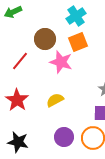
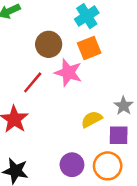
red line: (20, 61) -> (33, 82), moved
yellow semicircle: (55, 100) -> (92, 119), moved

